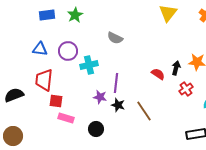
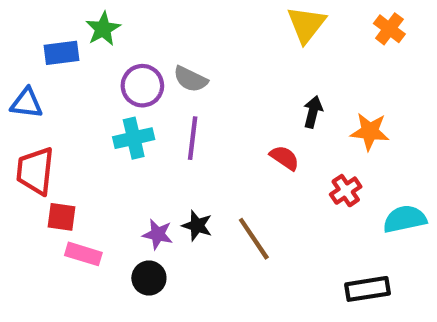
blue rectangle: (47, 15) -> (62, 53), moved
purple circle: (68, 51) -> (142, 86), moved
black arrow: (176, 68) -> (313, 112), moved
purple line: (116, 83) -> (193, 138), moved
purple star: (100, 97) -> (158, 234), moved

